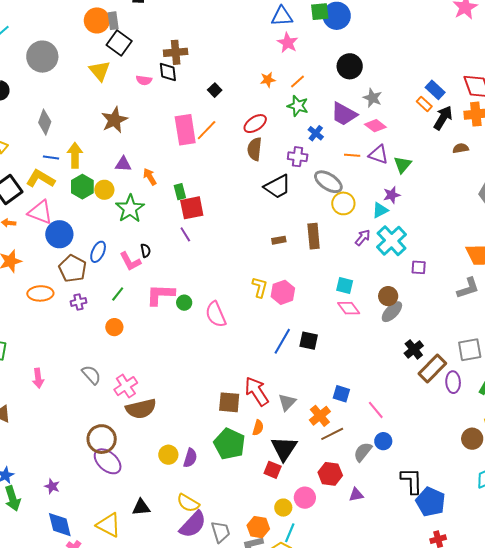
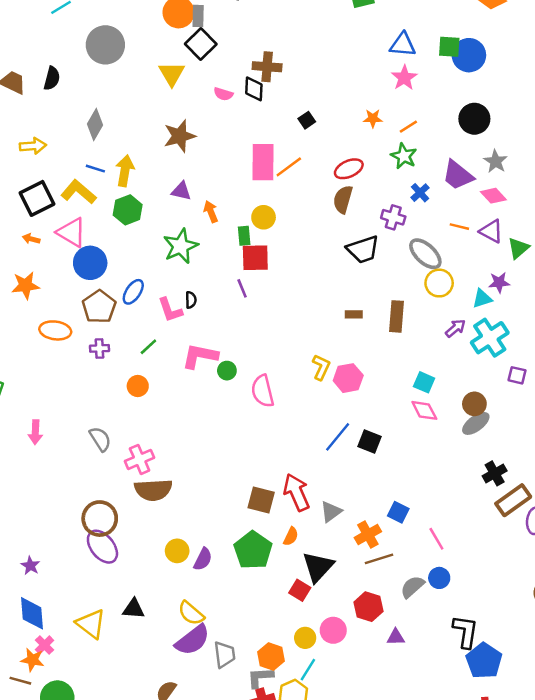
yellow circle: (104, 190) -> (264, 217), moved

